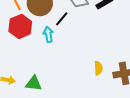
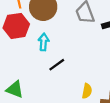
black line: (62, 19) -> (57, 65), moved

